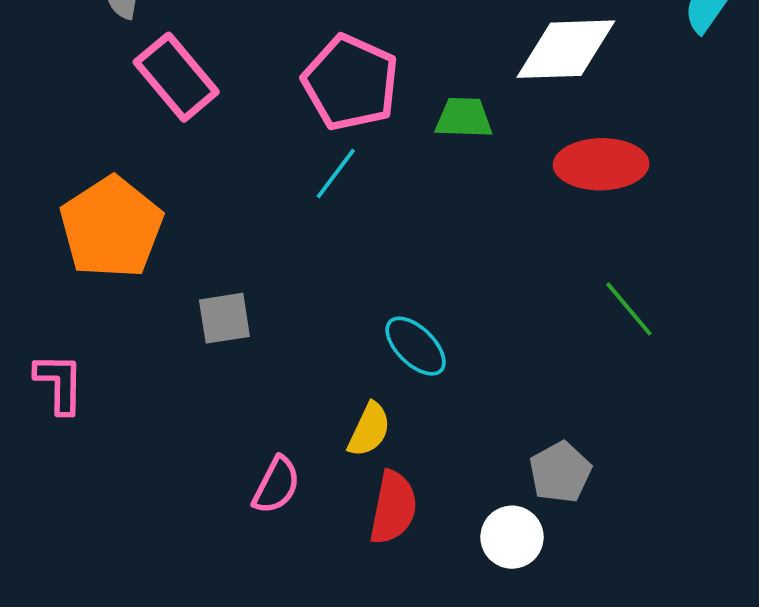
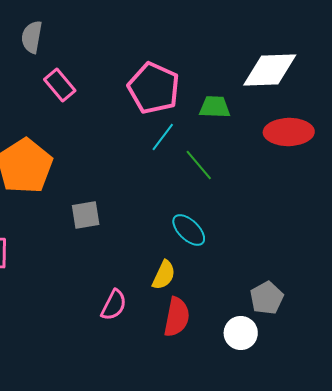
pink rectangle: (176, 77) -> (60, 85), size x0.7
cyan line: (336, 174) -> (163, 137), moved
green line: (629, 309) -> (199, 165), moved

